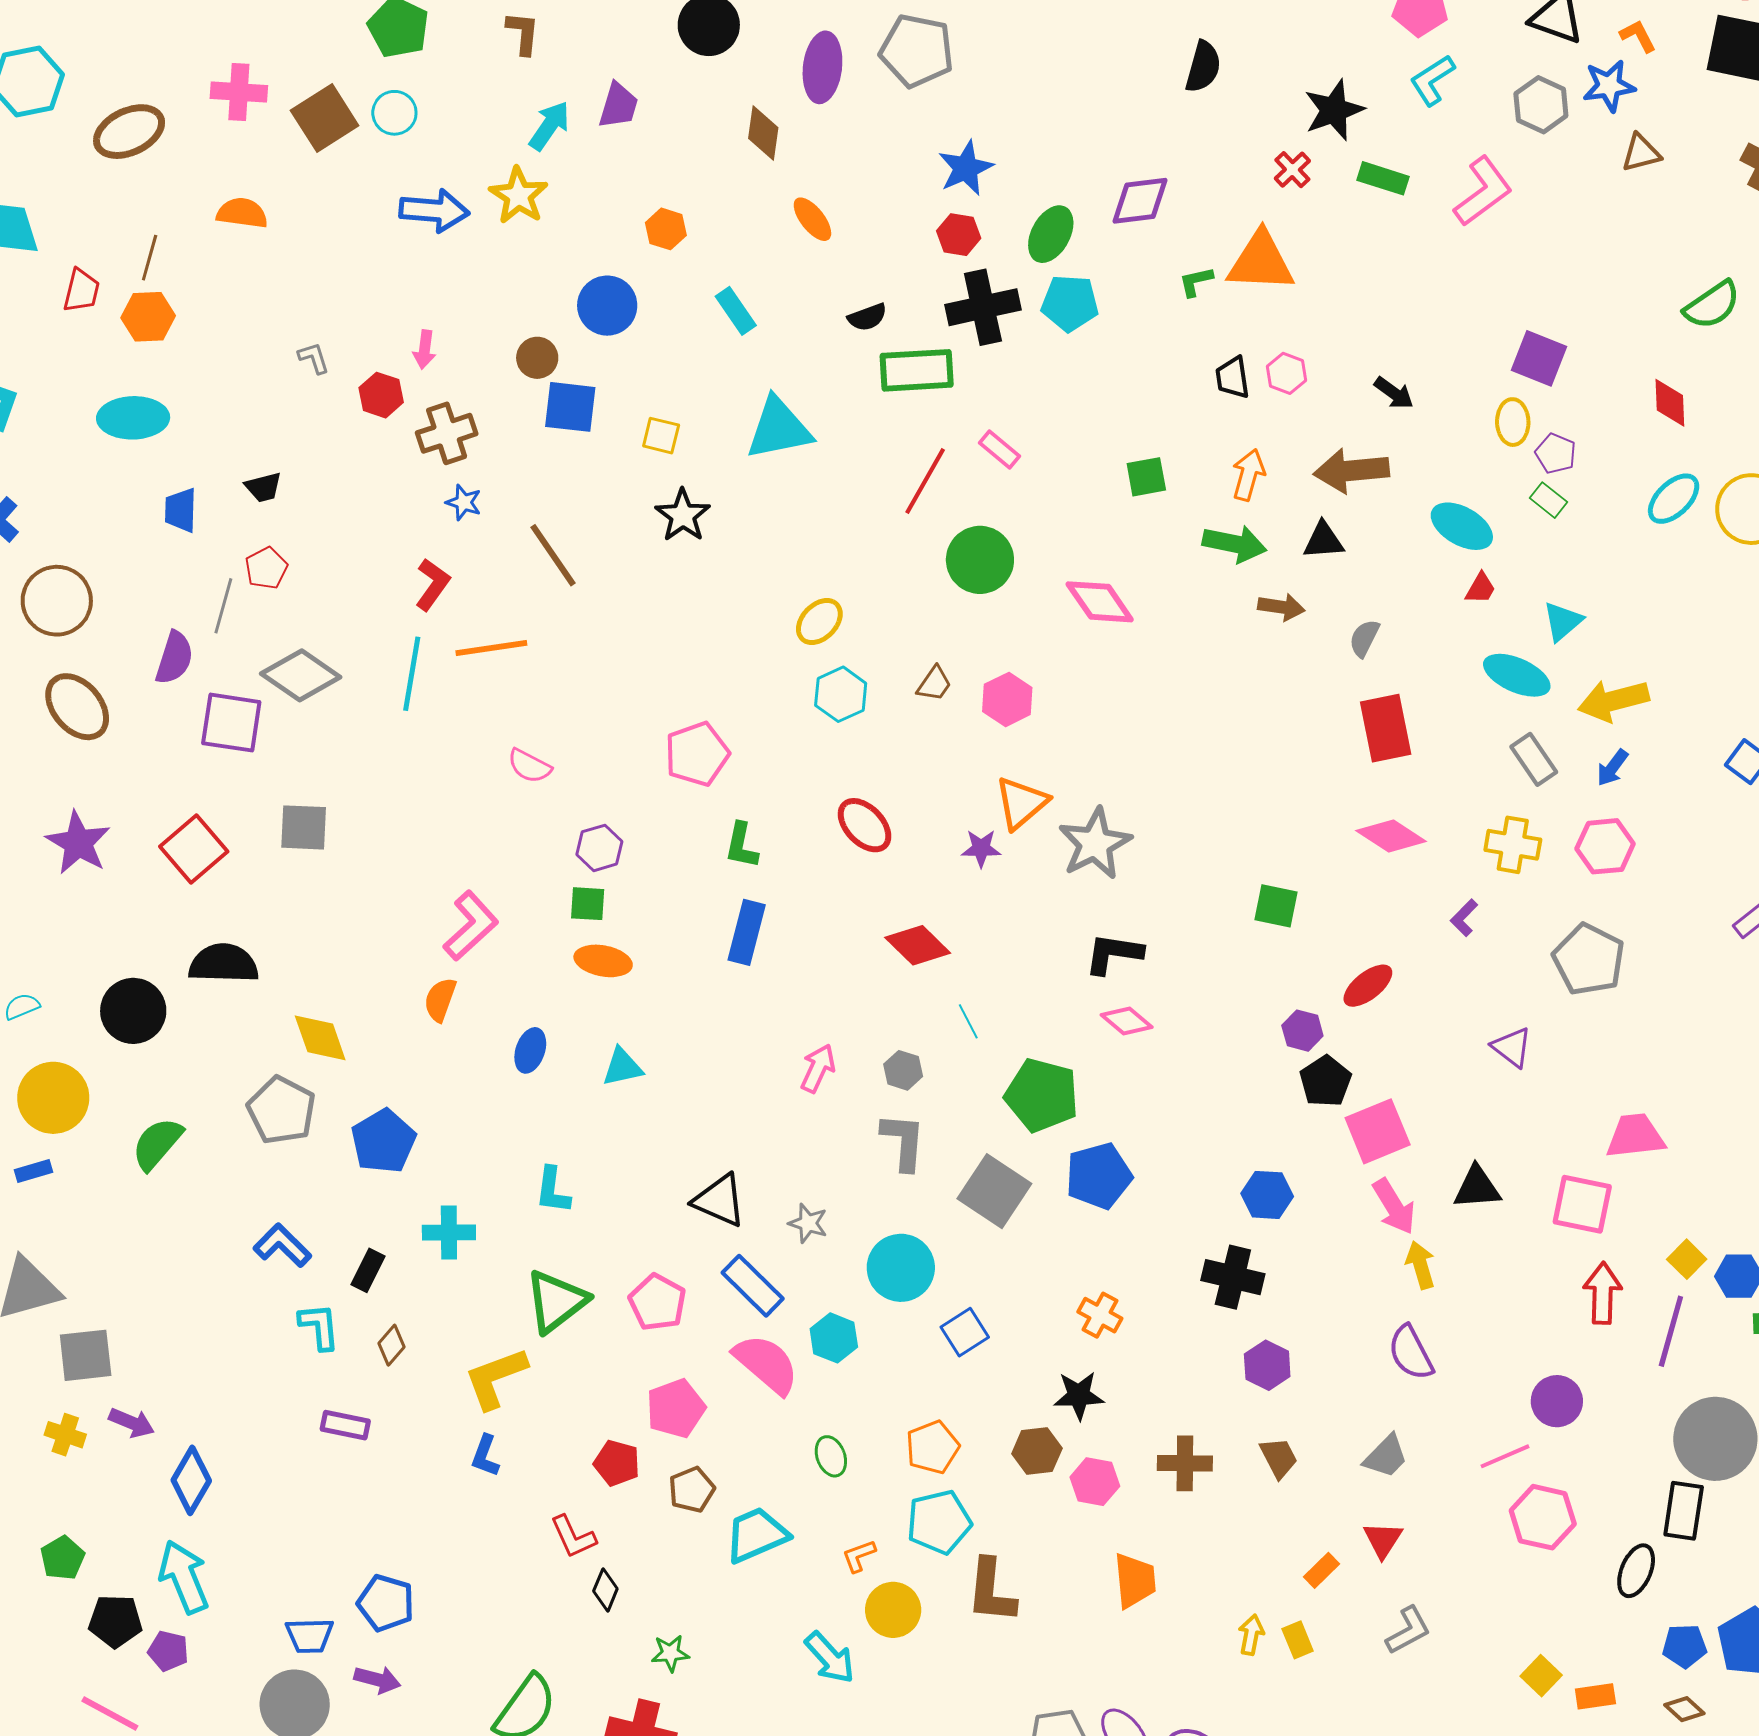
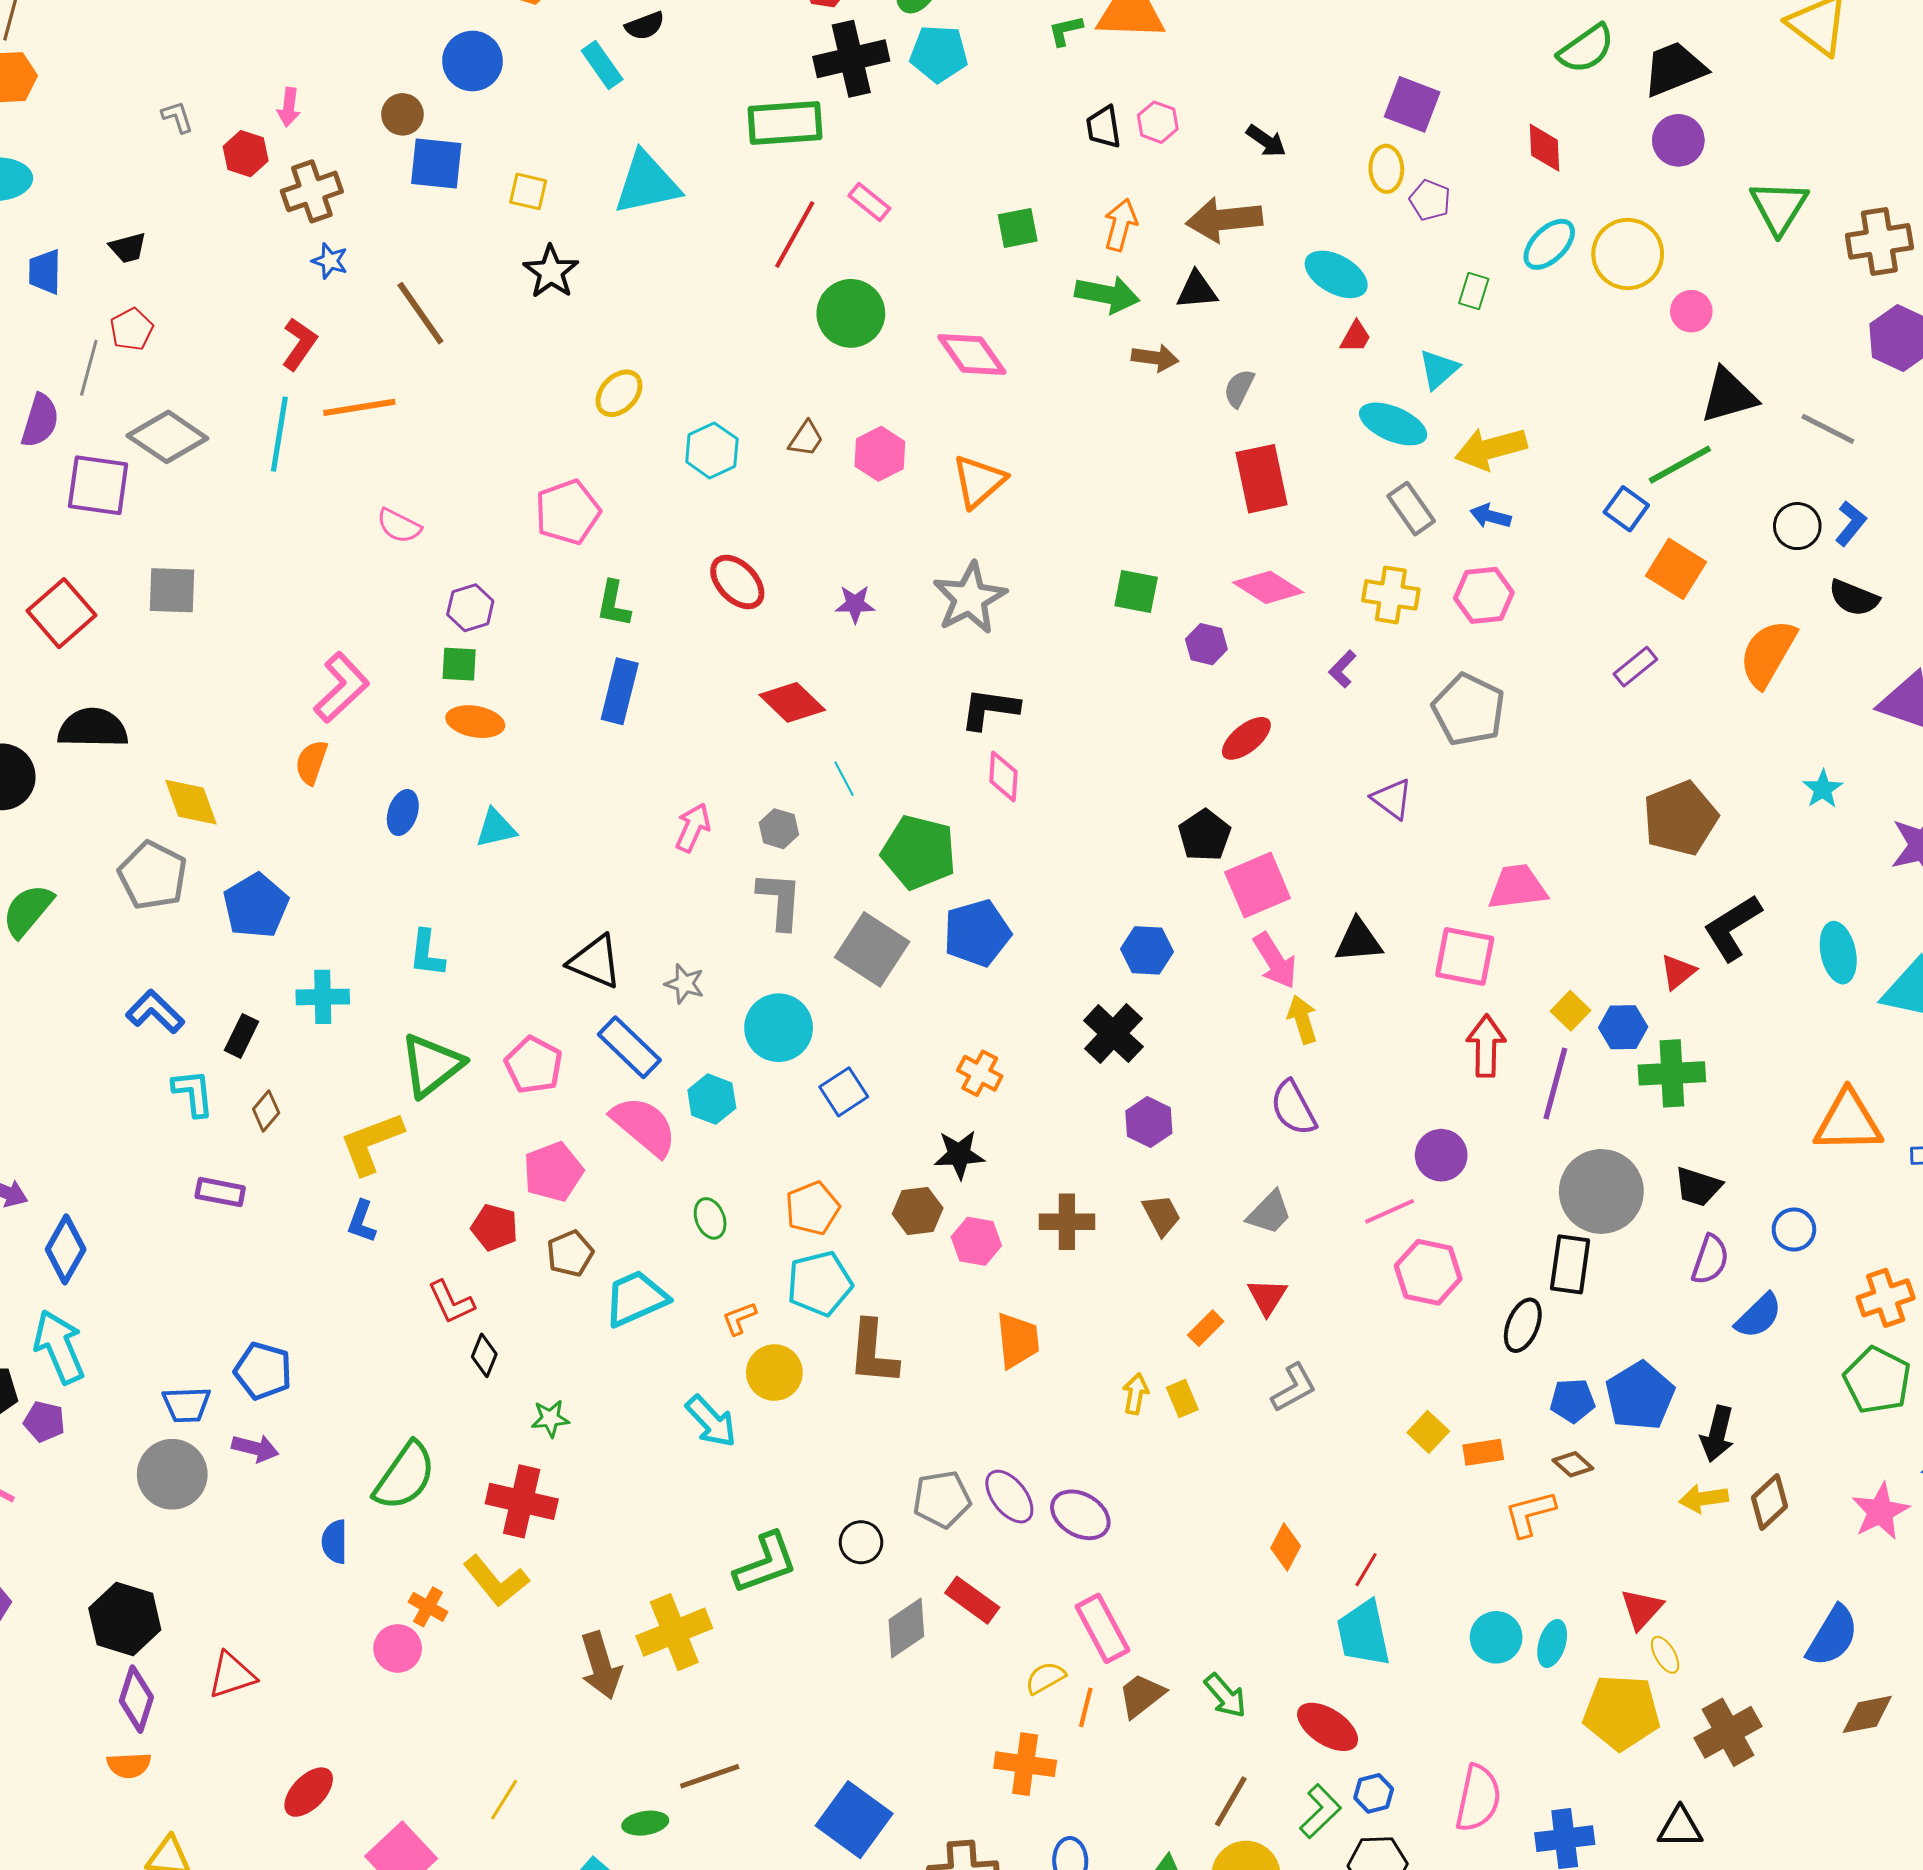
black semicircle: (867, 317) -> (645, 26), moved
green rectangle: (1548, 500) -> (1474, 291), moved, turned 69
yellow ellipse: (819, 622) -> (619, 393), moved
blue arrow: (1612, 768) -> (1490, 516), turned 69
orange triangle: (1021, 803) -> (979, 481), moved
green square: (1276, 906) -> (1136, 591), moved
pink diamond: (1127, 1021) -> (1003, 777), turned 54
purple hexagon: (1302, 1031) -> (1206, 644), moved
black cross: (1233, 1277) -> (1113, 1034), turned 30

